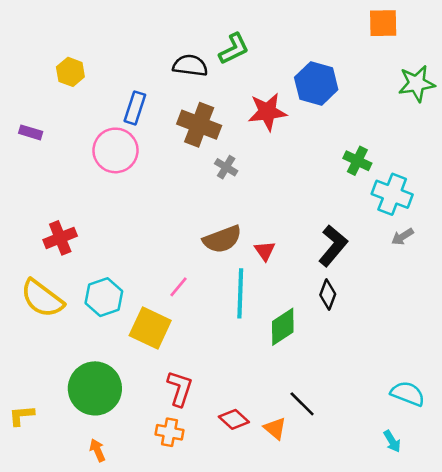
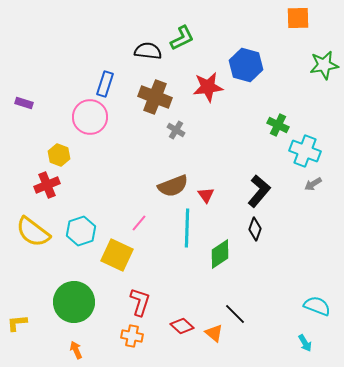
yellow hexagon: (70, 72) -> (59, 155), moved

